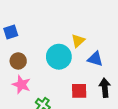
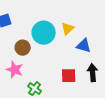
cyan circle: (59, 57) -> (44, 33), moved
brown circle: (18, 61) -> (23, 48), moved

